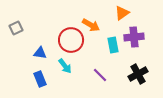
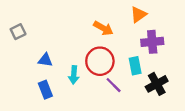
red circle: (71, 40) -> (100, 61), moved
cyan rectangle: (113, 45) -> (135, 66), moved
cyan arrow: (65, 66) -> (74, 75), turned 42

